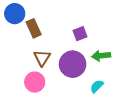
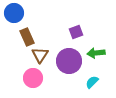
brown rectangle: (34, 28) -> (27, 37), moved

